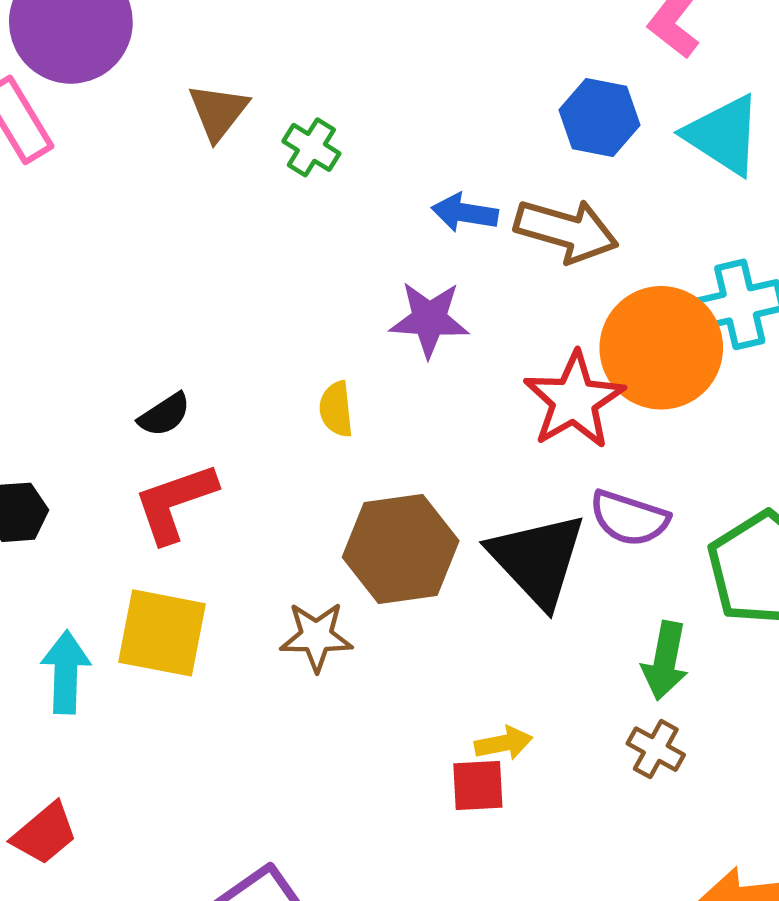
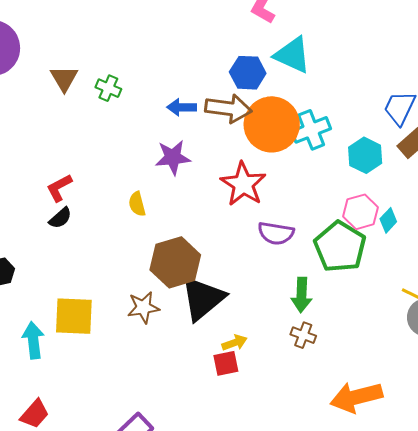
blue hexagon: (600, 118) -> (248, 73), moved
orange circle: (661, 348) -> (272, 124), moved
red L-shape: (175, 503) -> (59, 188), moved, size x0.7
black triangle: (537, 560) -> (203, 298), moved, turned 42

